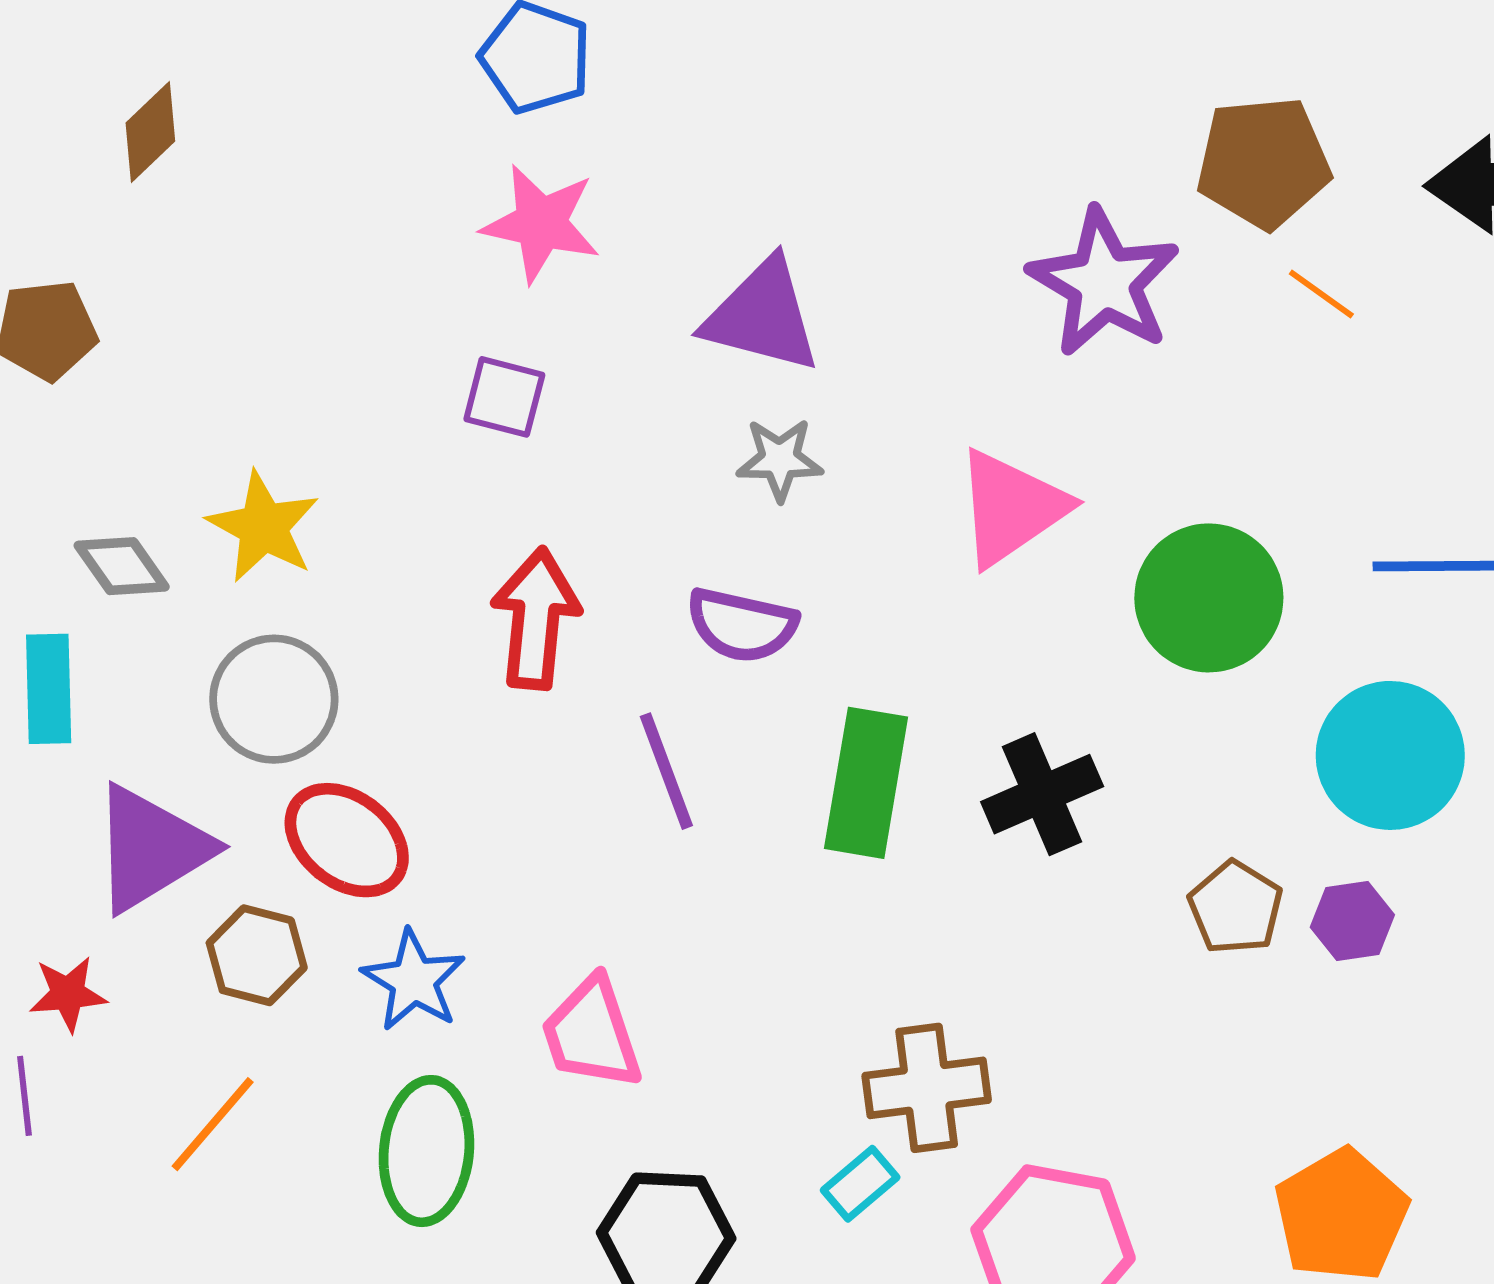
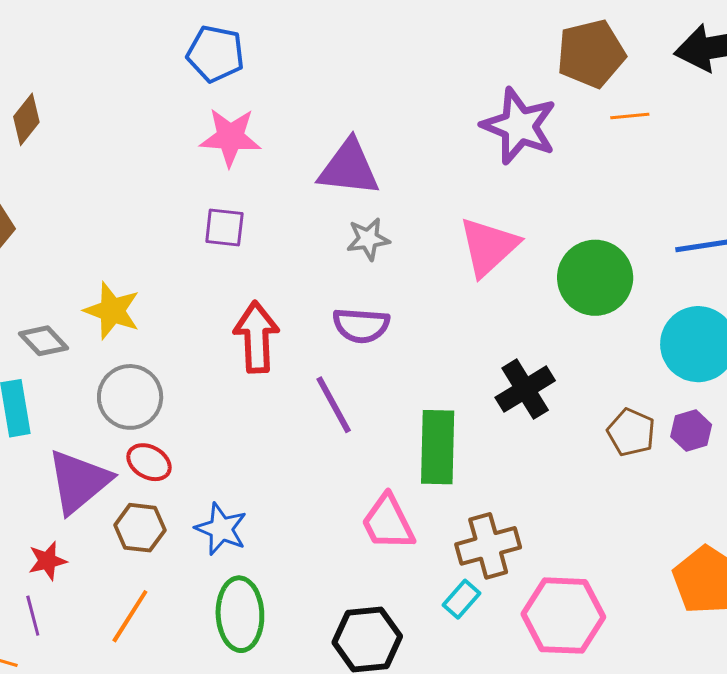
orange line: (1321, 294) -> (630, 116), turned -33
green rectangle: (866, 783) -> (438, 447), moved
red ellipse: (347, 840) -> (149, 462), moved, size x0.7
pink trapezoid: (591, 1033) -> (388, 522), moved

